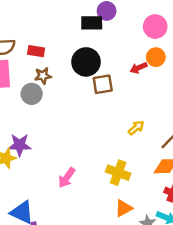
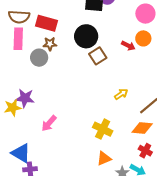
red rectangle: (36, 51) -> (46, 23), size x1.5
red arrow: (138, 68) -> (128, 46), turned -136
brown square: (103, 84) -> (98, 56), turned -30
pink arrow: (67, 178) -> (49, 123), moved

